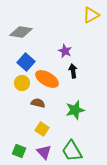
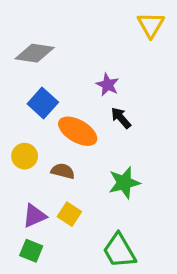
yellow triangle: (91, 15) -> (151, 25), turned -30
black arrow: (73, 71) -> (121, 118), turned -32
yellow circle: (22, 83) -> (25, 156), moved
purple triangle: (44, 152) -> (35, 216), moved, turned 49

